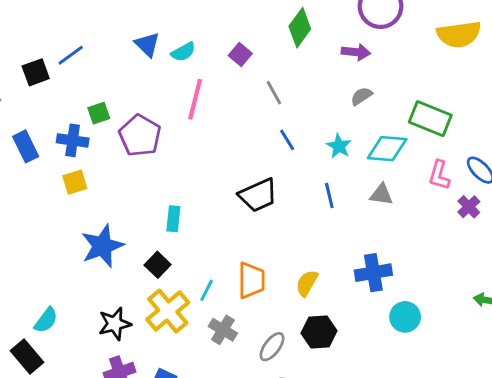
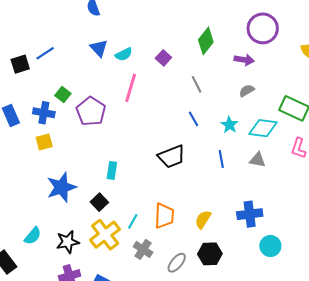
gray line: (274, 93) -> (197, 84), moved
green square: (99, 113) -> (63, 94), turned -35
cyan semicircle: (46, 320) -> (33, 236), moved

